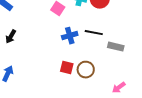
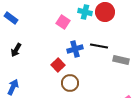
red square: (67, 68) -> (58, 65), moved, turned 32
brown circle: (86, 70) -> (70, 83), moved

